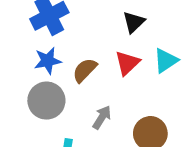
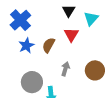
cyan triangle: (166, 60) -> (91, 18), moved
gray circle: (46, 101) -> (32, 82), moved

